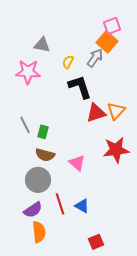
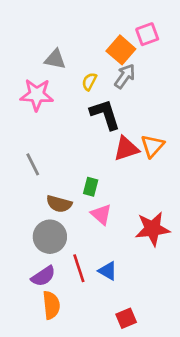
orange square: (107, 42) -> (121, 50), moved
green rectangle: (43, 132) -> (91, 187), moved
red star: (116, 150) -> (152, 229), moved

